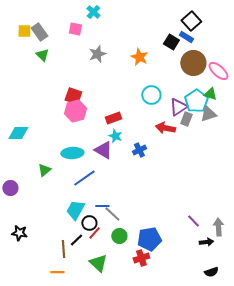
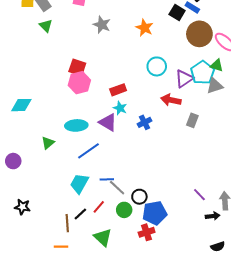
gray star: (97, 54) -> (102, 25), turned -30
gray rectangle: (186, 119) -> (192, 120), moved
black circle: (89, 223) -> (139, 197), moved

